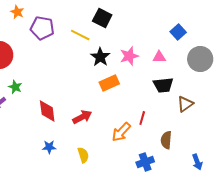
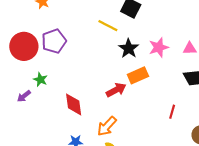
purple pentagon: (42, 28) -> (54, 41), moved, turned -30
red arrow: (82, 117) -> (116, 90), moved
orange arrow: (121, 132) -> (107, 126), moved

